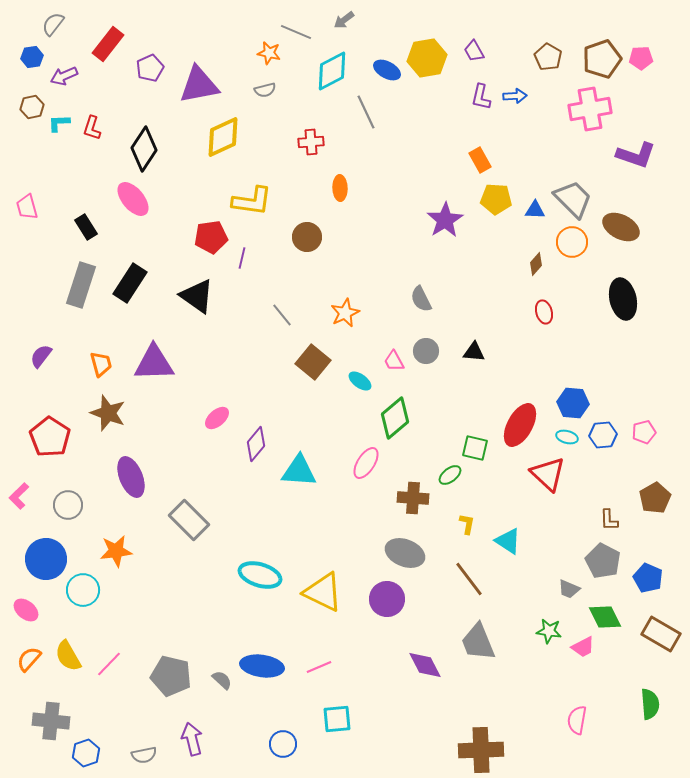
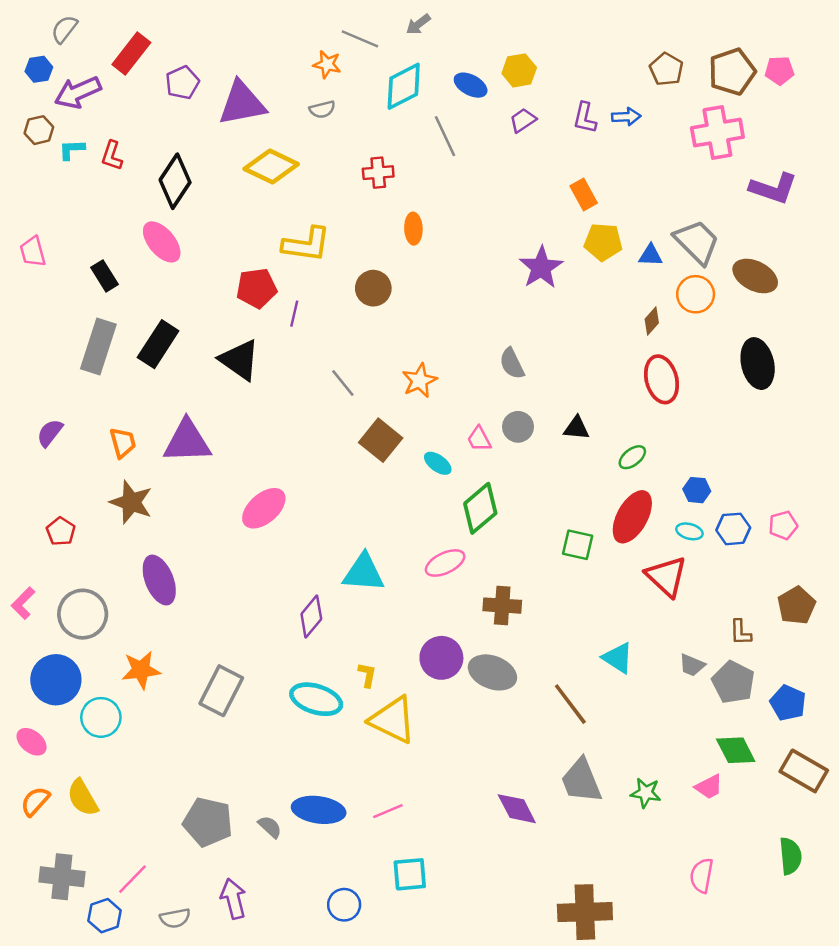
purple trapezoid: (474, 51) -> (523, 120), moved, turned 85
yellow hexagon: (427, 58) -> (519, 70), size x0.7
purple arrow: (64, 76) -> (78, 92), size x1.4
yellow diamond: (223, 137) -> (271, 167), turned 51
red ellipse: (544, 312) -> (662, 379), size x1.6
blue hexagon: (573, 403) -> (697, 490), size x0.7
pink ellipse: (217, 418) -> (264, 508), size x1.5
red pentagon: (50, 437) -> (61, 531), size x0.6
purple diamond: (256, 444) -> (311, 616), moved
pink ellipse: (366, 463) -> (445, 563), turned 32
green ellipse: (450, 475) -> (632, 457), moved
gray circle: (68, 505) -> (83, 614), size x1.4
gray rectangle: (189, 520) -> (221, 691), moved, turned 72
yellow L-shape: (467, 524) -> (367, 675), moved
gray trapezoid: (569, 589) -> (692, 665), moved
purple circle: (387, 599) -> (441, 658), moved
green star: (549, 631) -> (646, 793), moved
pink line: (109, 664) -> (133, 879), moved

